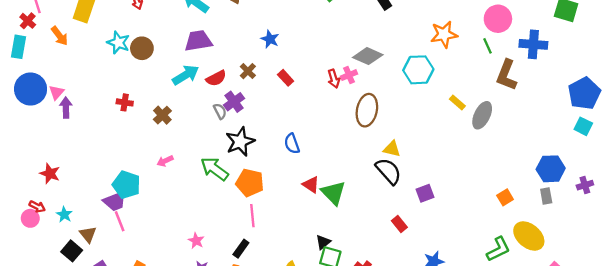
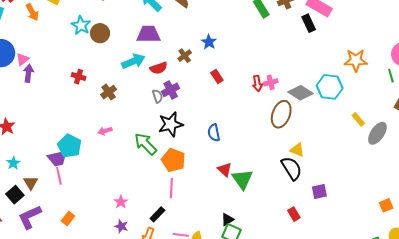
gray diamond: (368, 56) -> (300, 93), moved
brown cross: (248, 71) -> (185, 56), moved

